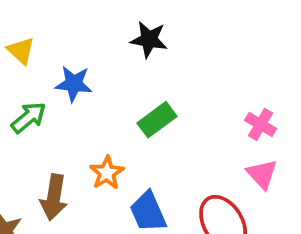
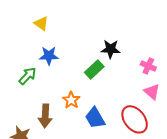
black star: (149, 39) -> (111, 49), moved
yellow triangle: (21, 51) -> (41, 23), moved

